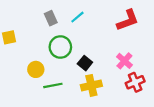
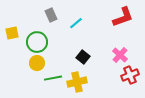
cyan line: (77, 17) -> (76, 23), moved
green circle: (60, 47) -> (37, 42), moved
yellow cross: (91, 85) -> (77, 82), moved

